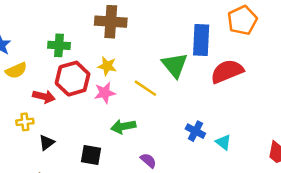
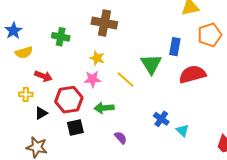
blue rectangle: (201, 40) -> (175, 47), size x0.7
red hexagon: (73, 79) -> (69, 100), moved
black square: (91, 155) -> (75, 128), turned -30

